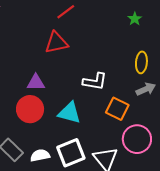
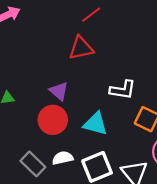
purple triangle: (36, 83) -> (59, 91), turned 42
white semicircle: (40, 155) -> (63, 158), moved

